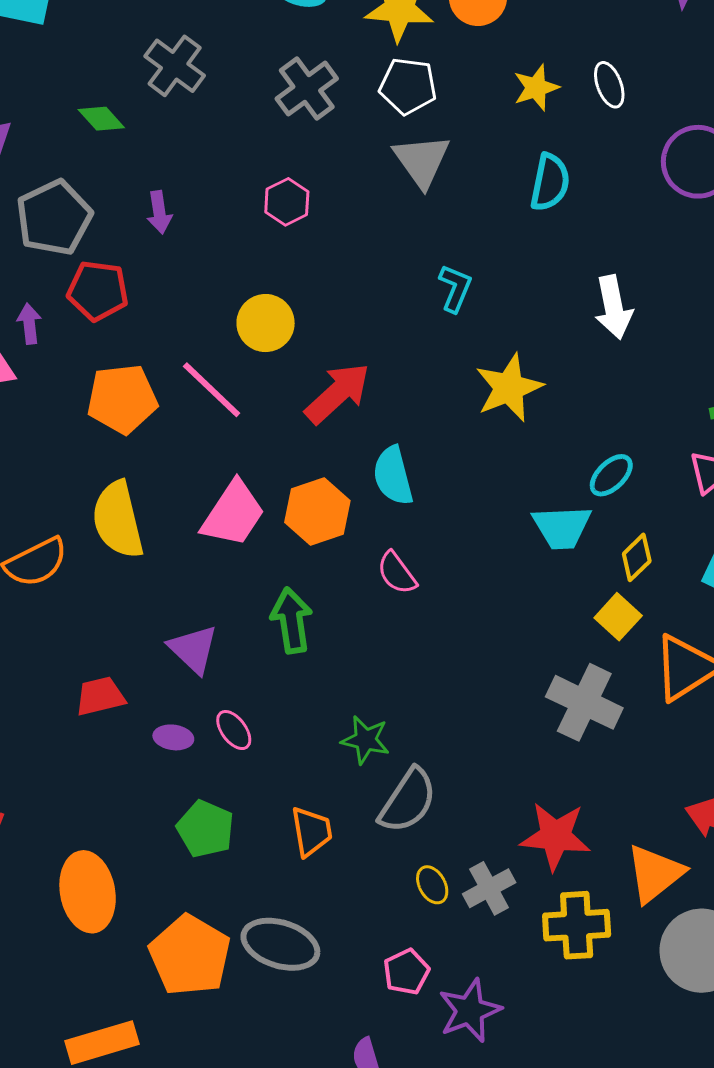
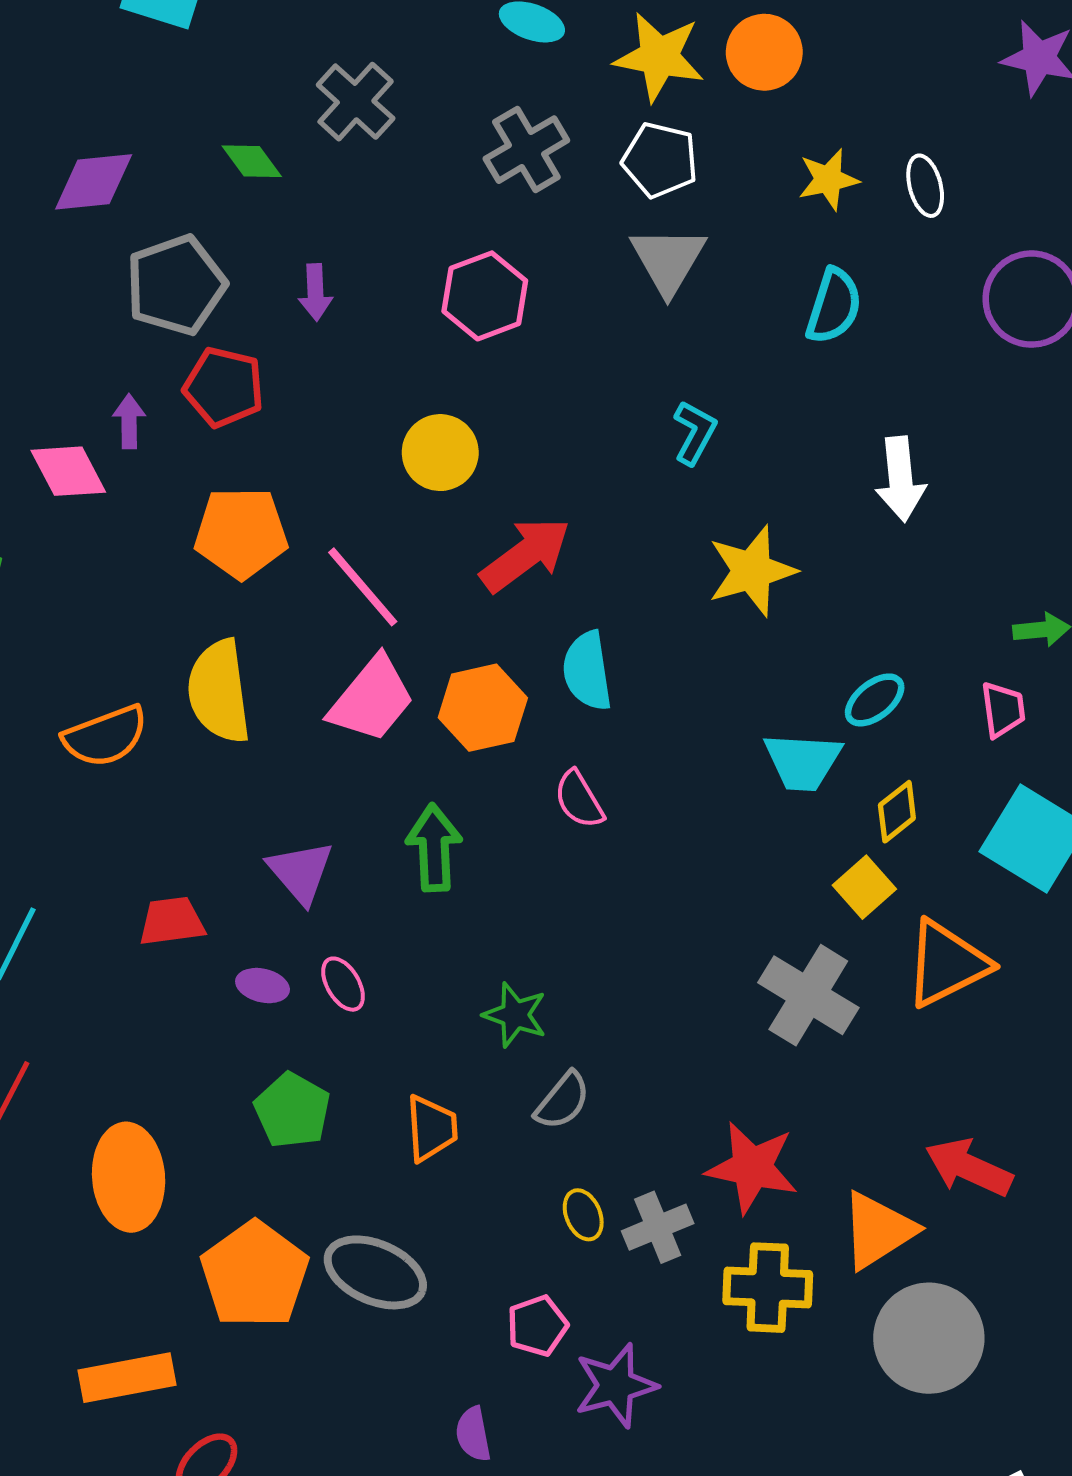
pink hexagon: (287, 202) -> (485, 296), size x1.4
pink line: (212, 390) -> (363, 587), moved
gray semicircle: (408, 801) -> (563, 1101), size x0.7

